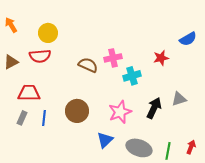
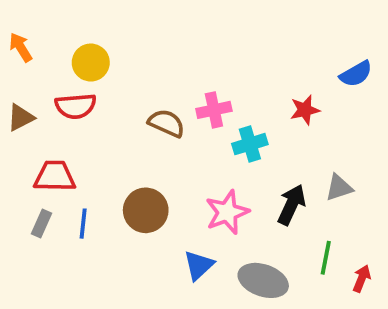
green line: (168, 151) -> (326, 258), moved

